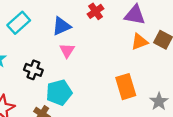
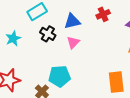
black cross: (33, 70) -> (48, 34), moved

